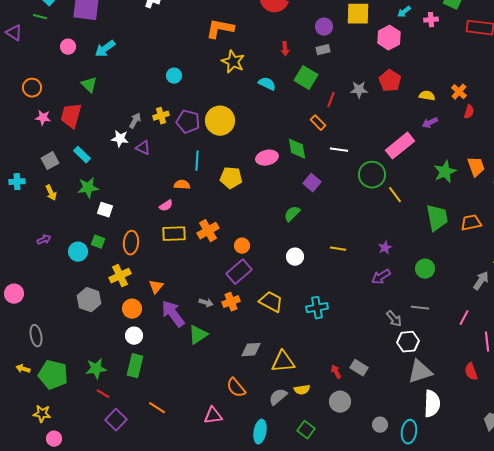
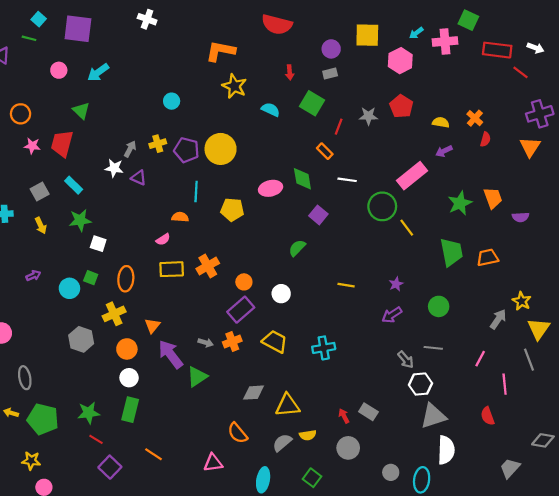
pink cross: (431, 20) -> (445, 41), size x1.6
white circle: (295, 257) -> (281, 294), moved

